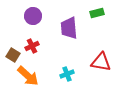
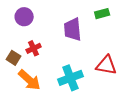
purple circle: (33, 16) -> (24, 17), moved
cyan cross: (67, 74) -> (70, 78), size x1.6

